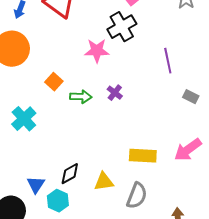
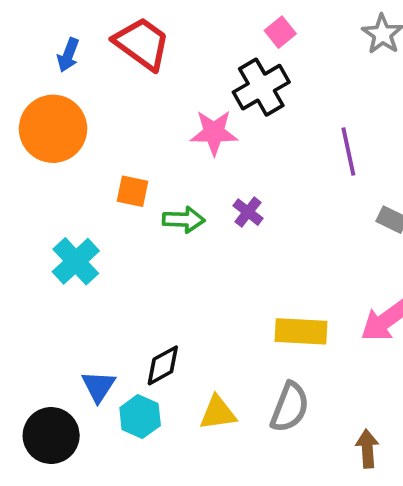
orange square: (54, 82) -> (133, 191), turned -30
yellow triangle: (104, 182) -> (218, 413), moved

